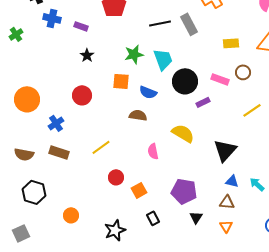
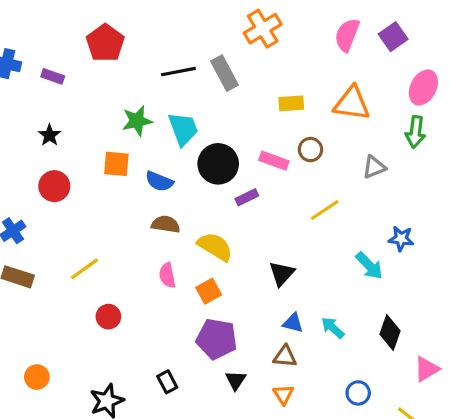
black star: (87, 55) -> (50, 135), moved
brown semicircle: (138, 115) -> (166, 224), moved
black triangle: (225, 150) -> (282, 274), size x0.7
orange square: (139, 190) -> (209, 291), moved

